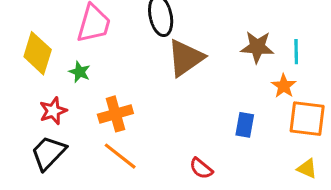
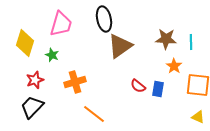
orange star: (284, 86) -> (174, 66), moved
orange line: (120, 156) -> (94, 114), moved
red semicircle: (201, 168) -> (138, 86), moved

